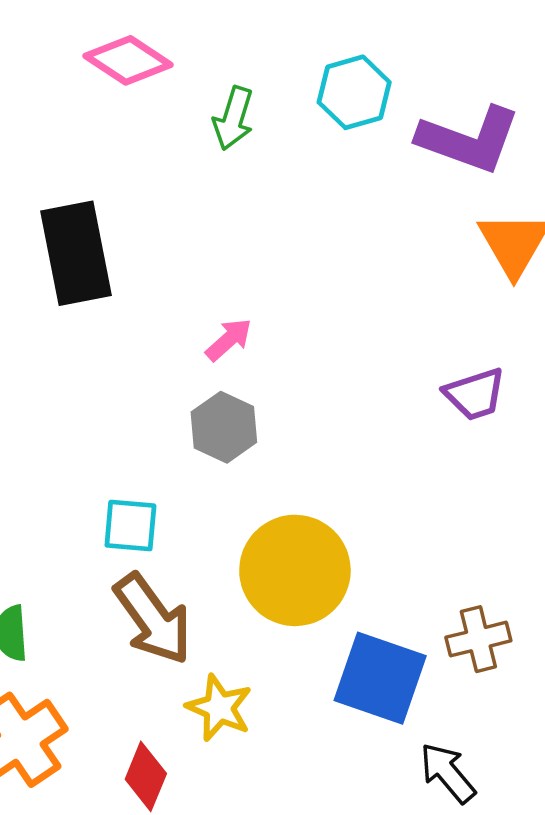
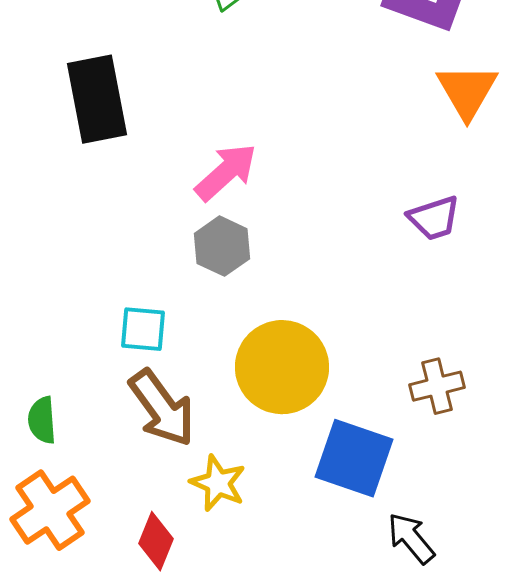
pink arrow: (229, 340) -> (226, 172), size x1.6
brown cross: (478, 639) -> (437, 386), moved

